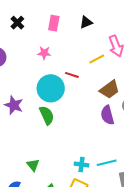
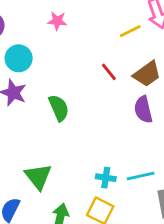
red line: (72, 75) -> (109, 72), moved, turned 32
cyan circle: (51, 88) -> (19, 58), moved, size x0.7
green triangle: (33, 165) -> (38, 177), size x1.5

